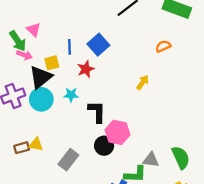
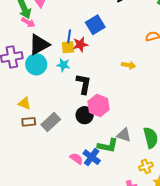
blue line: (69, 47) -> (69, 36), moved
yellow square: (52, 63) -> (68, 47), moved
yellow arrow: (143, 82) -> (129, 65), turned 56
brown rectangle: (22, 148) -> (29, 122), moved

